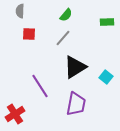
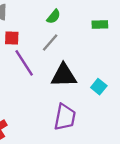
black triangle: (75, 67) -> (64, 75), turned 30
purple line: (40, 86) -> (24, 63), moved

